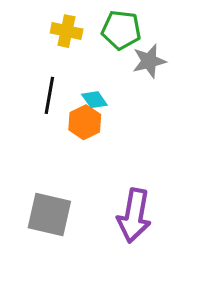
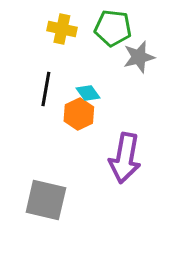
purple arrow: (134, 216) -> (125, 158), moved

